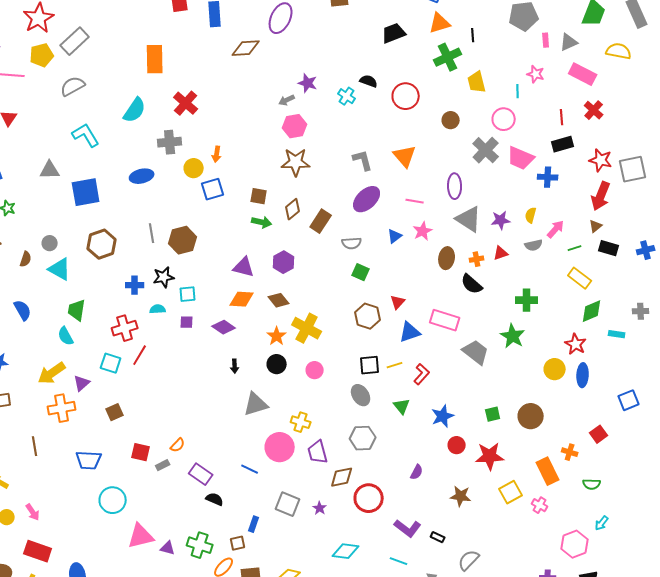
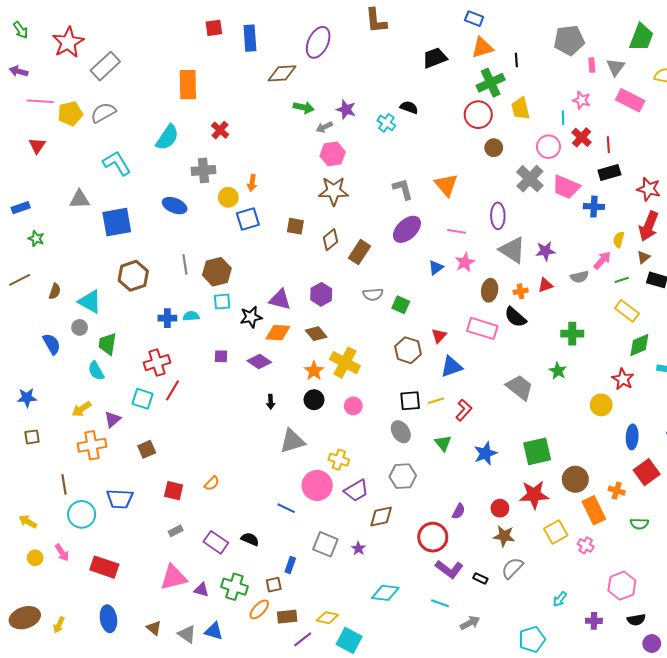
gray triangle: (569, 42) -> (616, 67), turned -30
yellow pentagon: (42, 55) -> (70, 114), moved
red circle: (406, 96) -> (478, 115), moved
red cross: (186, 103) -> (220, 130), size x0.7
red cross: (594, 110) -> (582, 137), moved
blue ellipse: (142, 176) -> (175, 206), turned 35
yellow semicircle: (531, 215) -> (619, 240), moved
green arrow: (262, 222) -> (304, 107), moved
gray circle: (50, 243) -> (80, 327), moved
gray semicircle: (352, 243) -> (373, 294), moved
black star: (164, 277) -> (251, 317), moved
cyan square: (188, 294) -> (222, 302), moved
cyan semicircle: (158, 309) -> (191, 316), moved
pink rectangle: (445, 320) -> (482, 328), moved
green star: (513, 336) -> (558, 371), size x0.7
yellow arrow: (52, 373) -> (82, 409), size x0.7
blue ellipse: (583, 375) -> (632, 437), moved
green square: (493, 414) -> (537, 451), size x1.8
brown circle: (531, 416) -> (575, 479), moved
red square: (599, 434) -> (647, 472), size x1.4
red circle: (457, 445) -> (500, 508), moved
purple trapezoid: (318, 452) -> (356, 491), turned -105
gray rectangle: (163, 465) -> (176, 531), moved
purple rectangle: (201, 474) -> (216, 542), moved
red circle: (369, 498) -> (433, 537), moved
cyan circle: (113, 500) -> (82, 514), moved
cyan arrow: (602, 523) -> (560, 599), moved
red rectangle: (38, 551) -> (104, 567), moved
gray semicircle: (469, 560) -> (512, 568), moved

